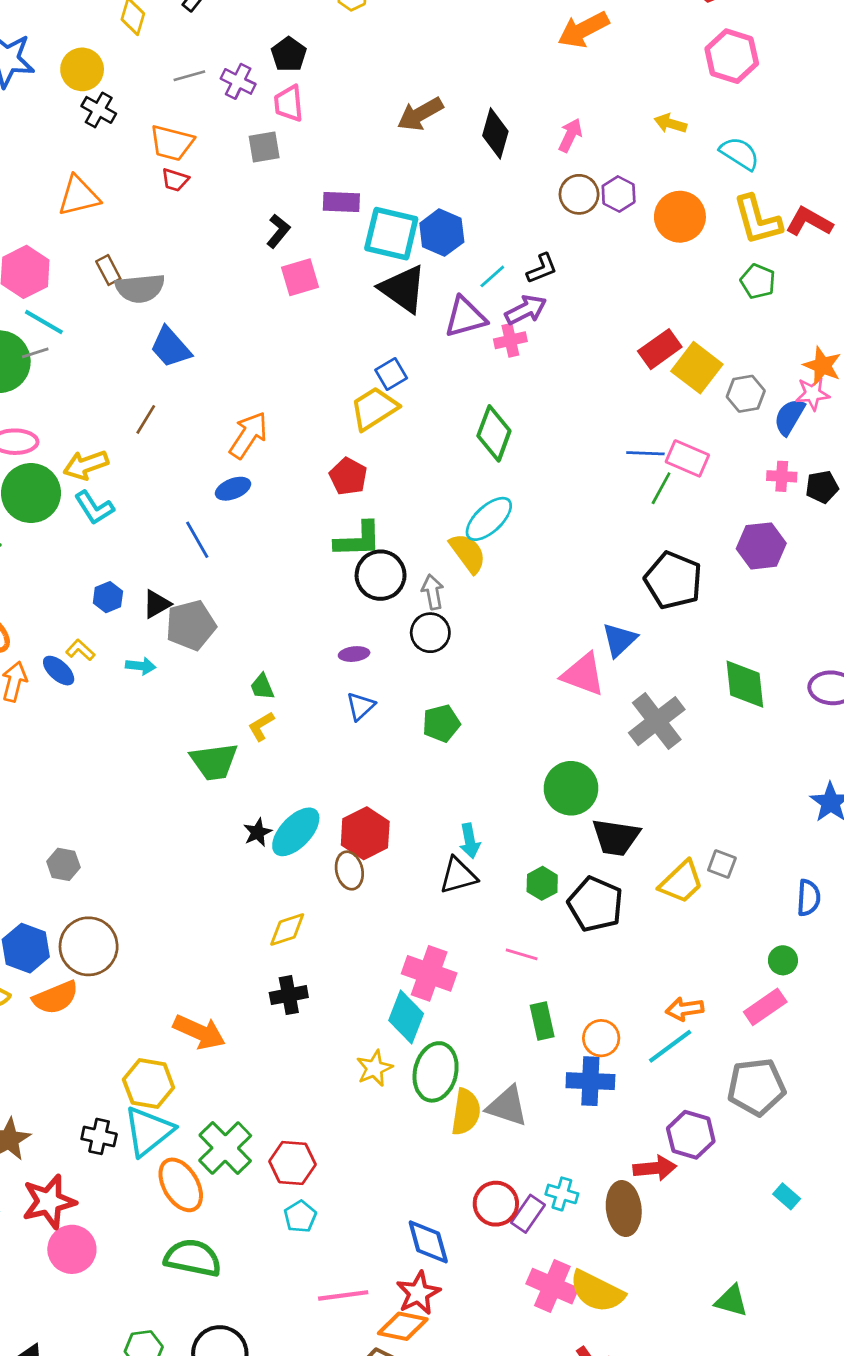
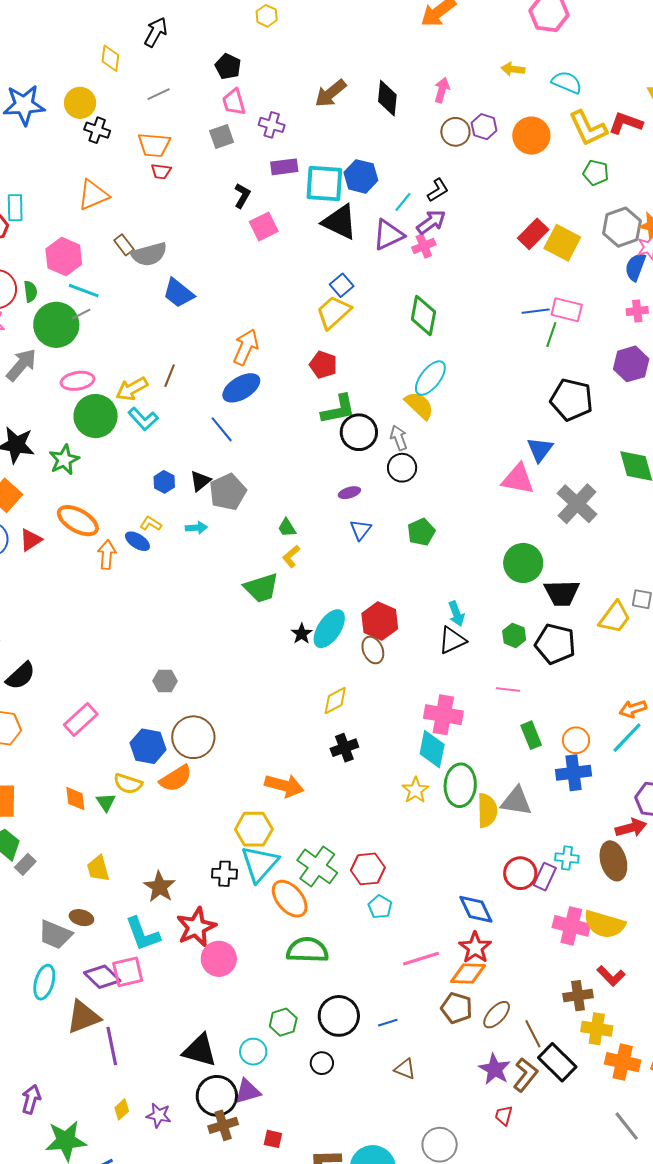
purple cross: (238, 81) -> (272, 125), moved
gray hexagon: (746, 394) -> (622, 227), moved, size x1.4
brown line: (146, 419) -> (170, 376), moved
blue ellipse: (233, 489) -> (241, 388), size x1.5

